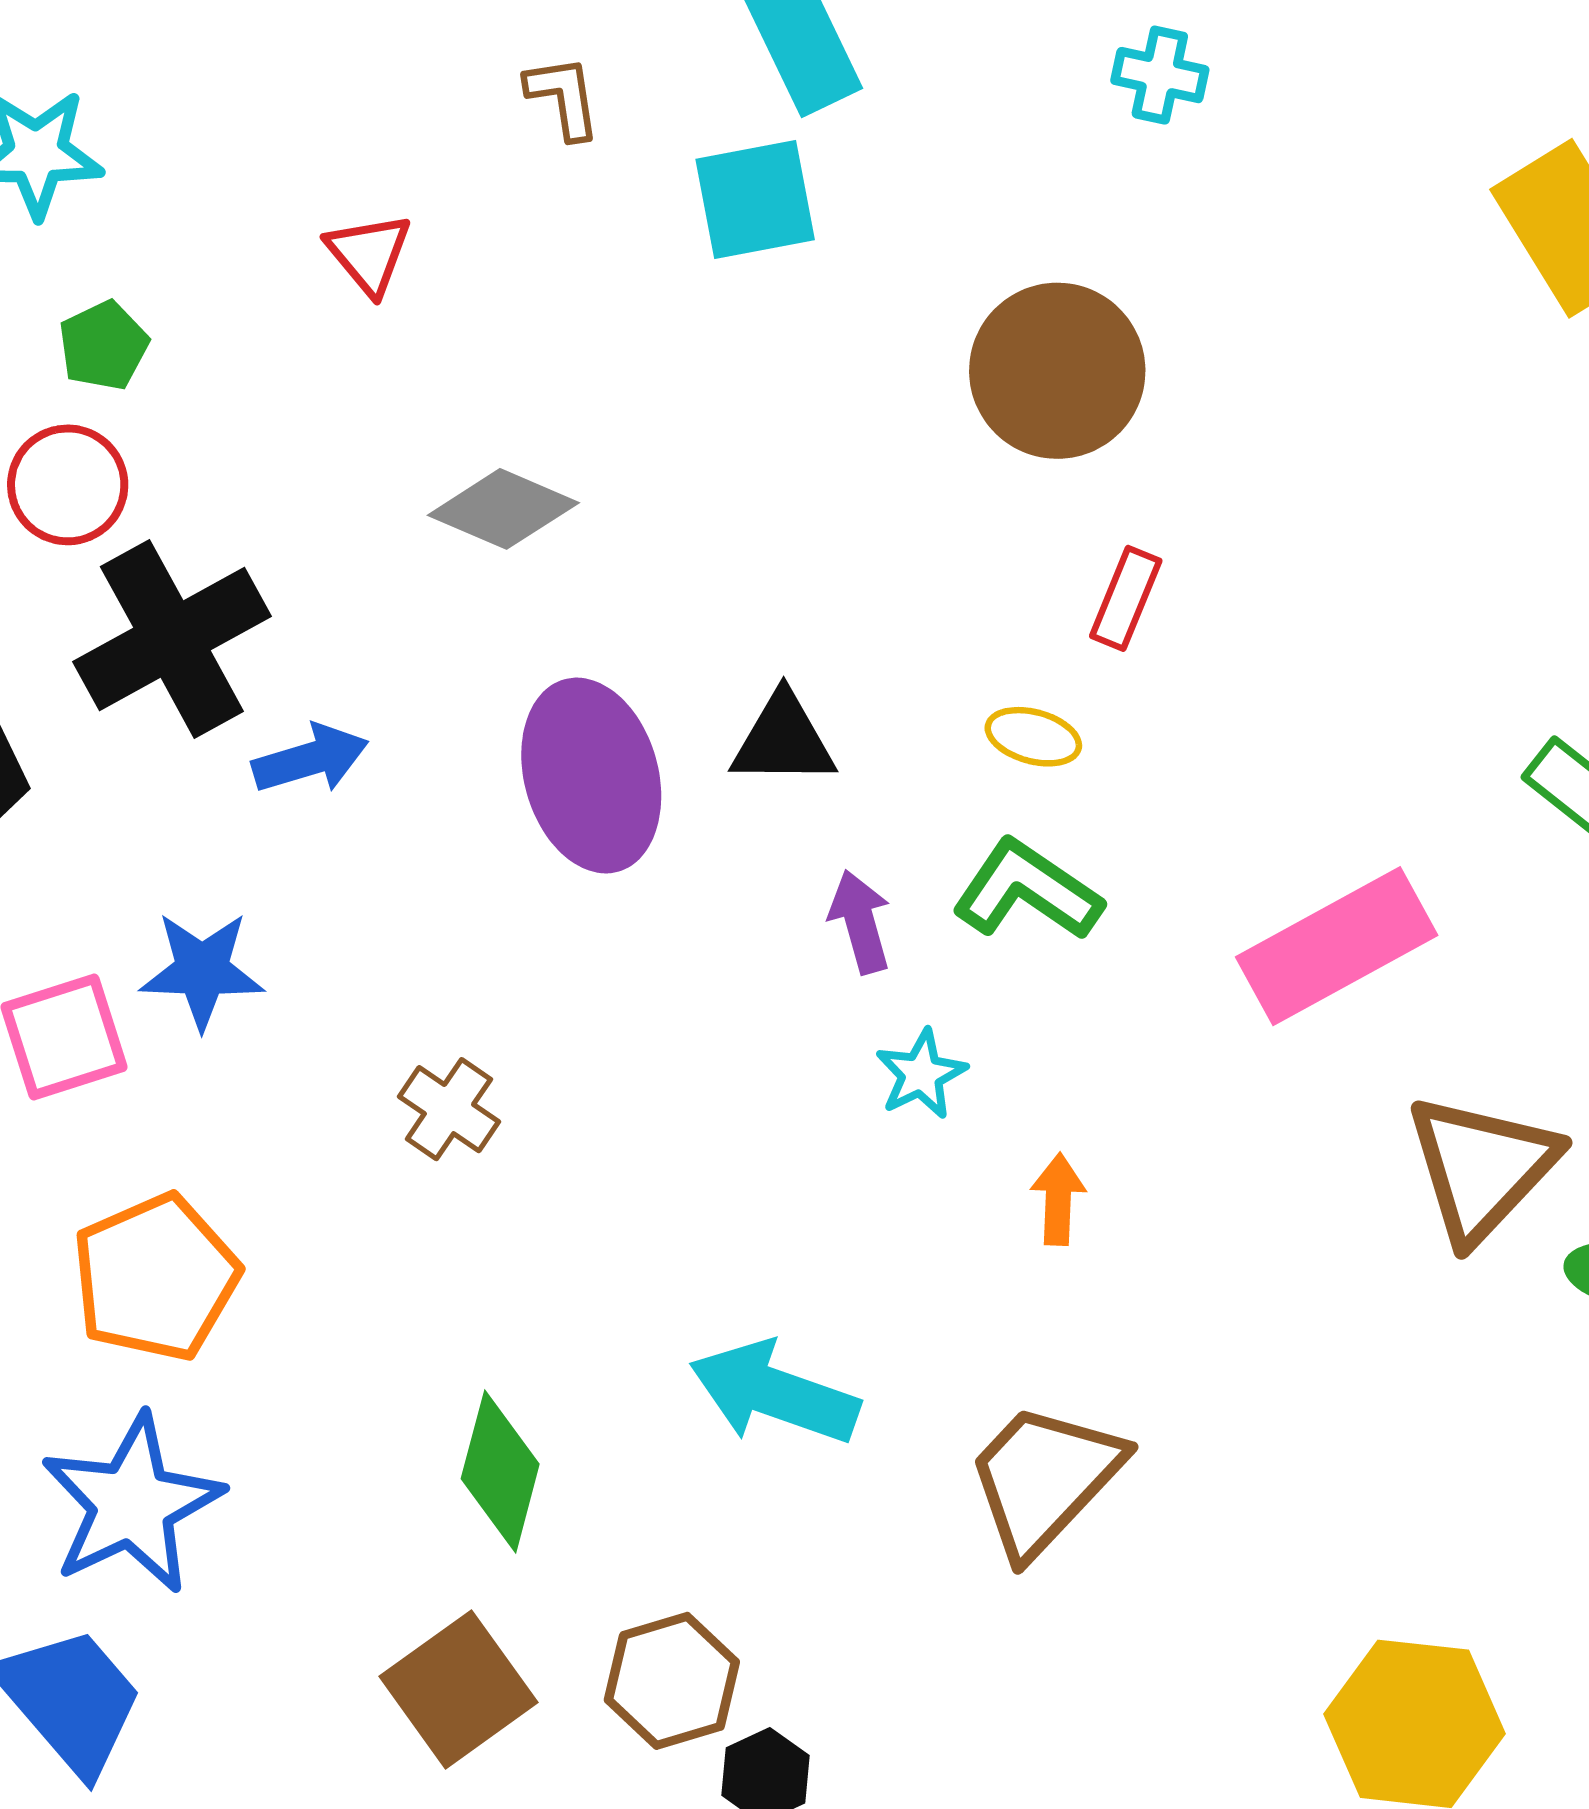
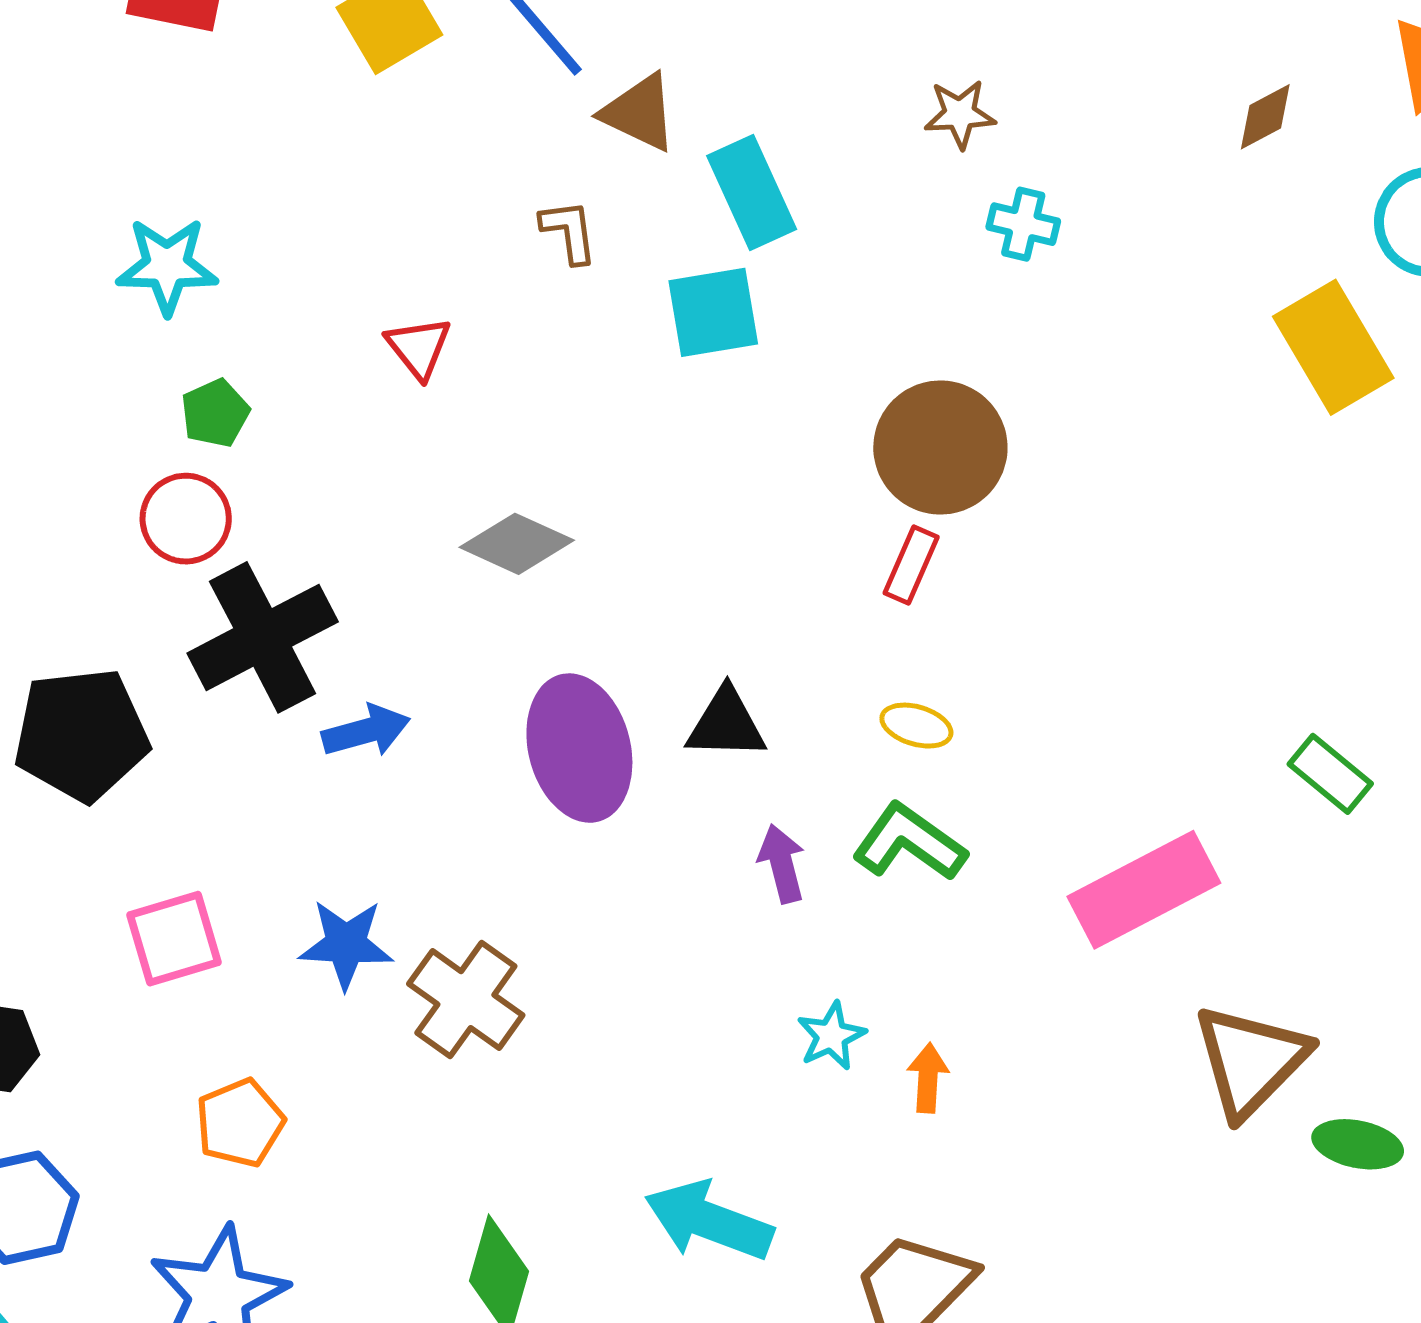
red rectangle: (1126, 598) -> (911, 565), moved
blue star: (202, 970) -> (346, 944), moved
cyan star: (921, 1074) -> (831, 1036), moved
brown cross: (449, 1109) -> (466, 1000), size x1.5
orange pentagon: (156, 1277) -> (240, 1123), size x0.7

